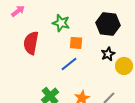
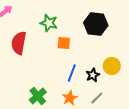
black star: (108, 54) -> (93, 75), moved
blue line: (69, 64) -> (72, 73), moved, turned -30

